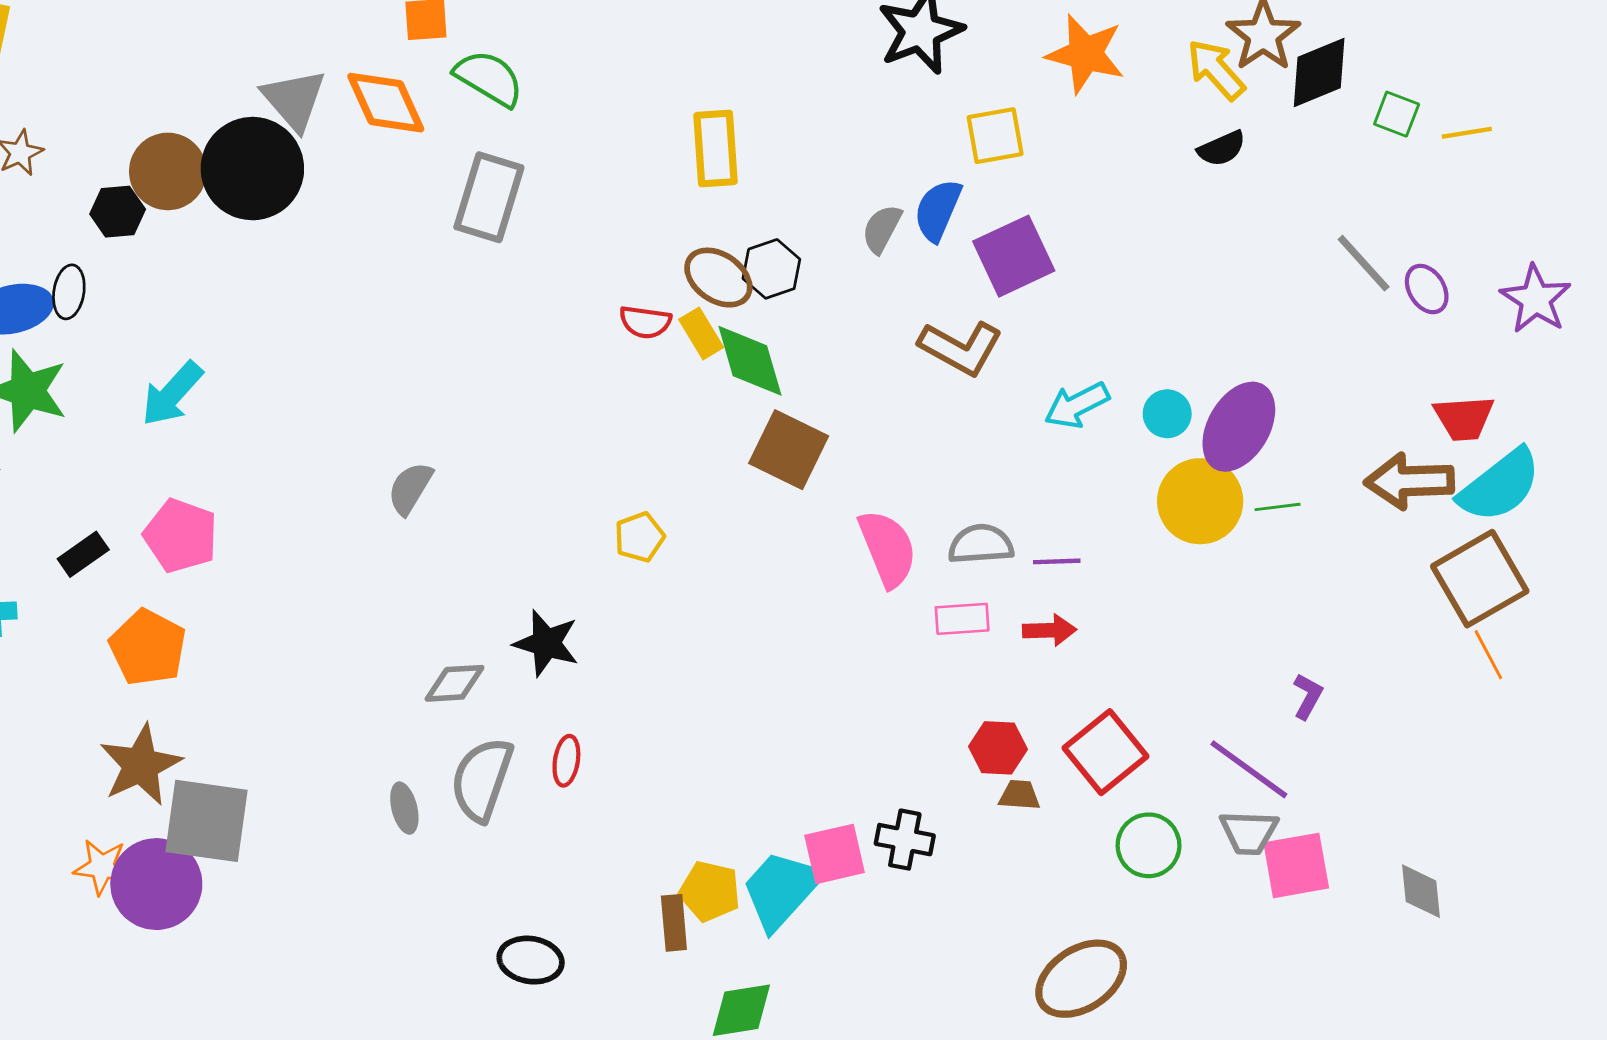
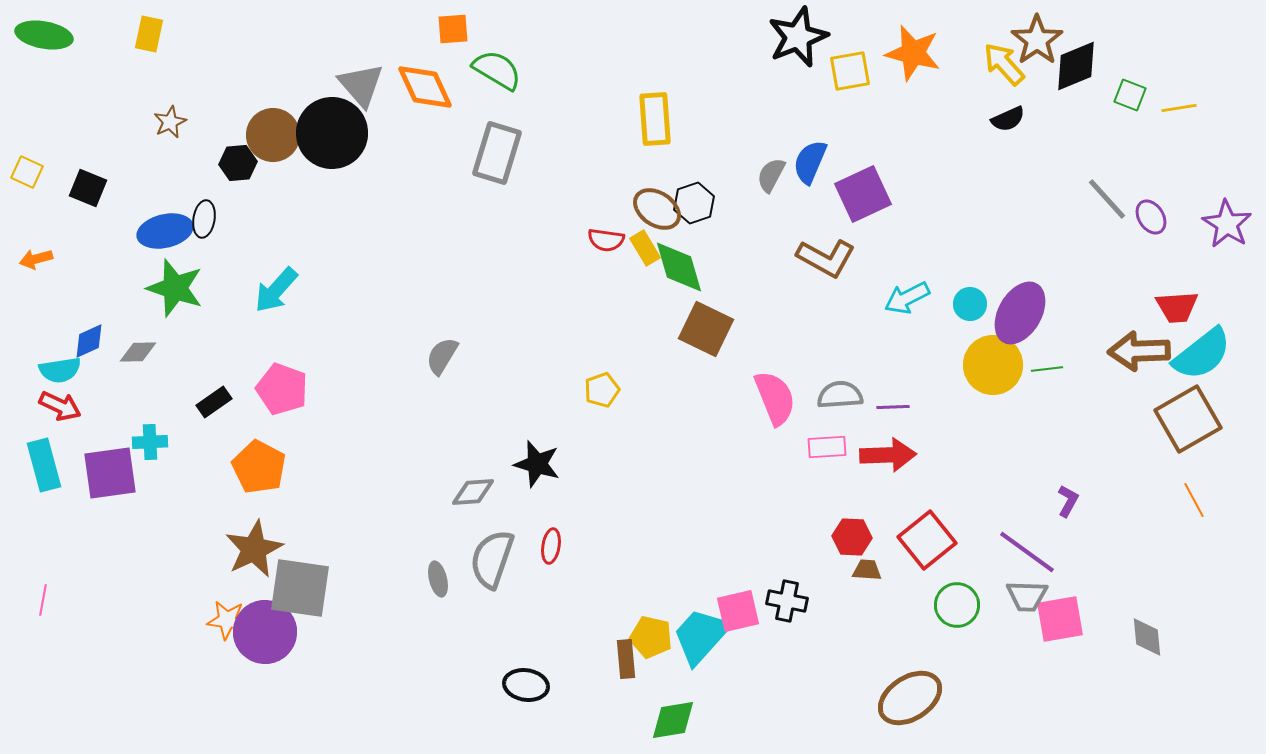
yellow square: (995, 136) -> (850, 71), moved
red arrow: (1050, 630) -> (888, 455), size x1.5
orange line: (1488, 655) -> (1194, 500), moved

